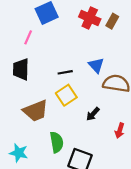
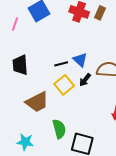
pink line: (28, 37) -> (15, 24), moved
blue triangle: (96, 65) -> (80, 60), moved
black arrow: (93, 114) -> (85, 80), moved

